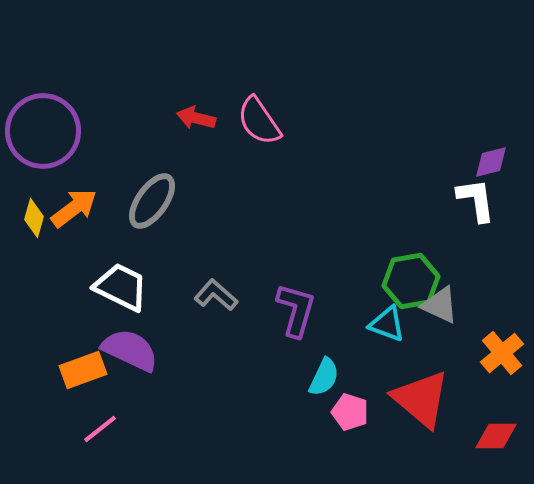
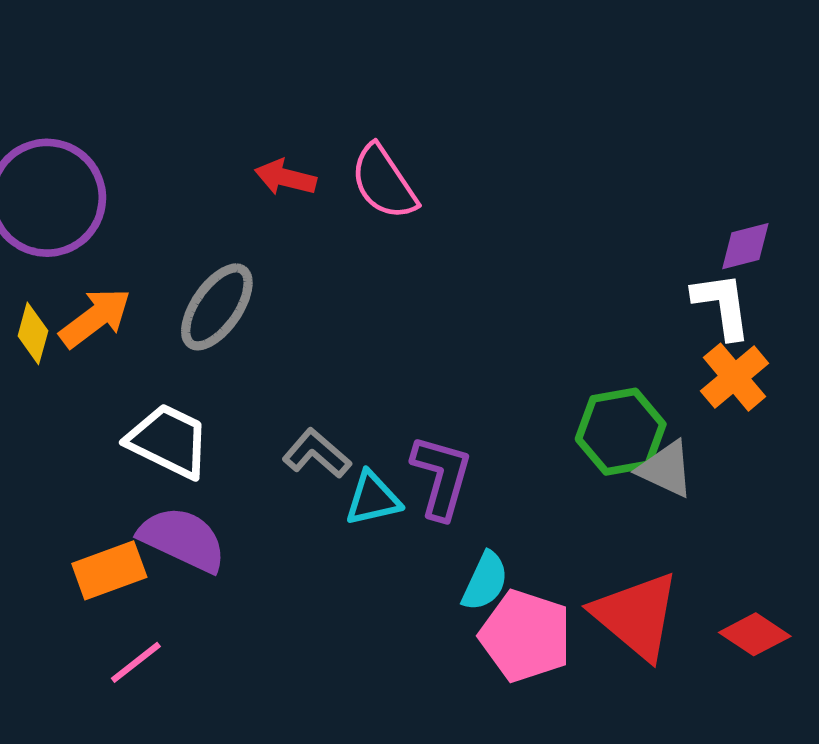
cyan triangle: (387, 324) -> (373, 499), moved, turned -33
orange cross: (502, 353) -> (734, 377), moved
pink pentagon: (350, 412) -> (526, 636), size x1.6
red diamond: (496, 436) -> (755, 634), moved, turned 33

